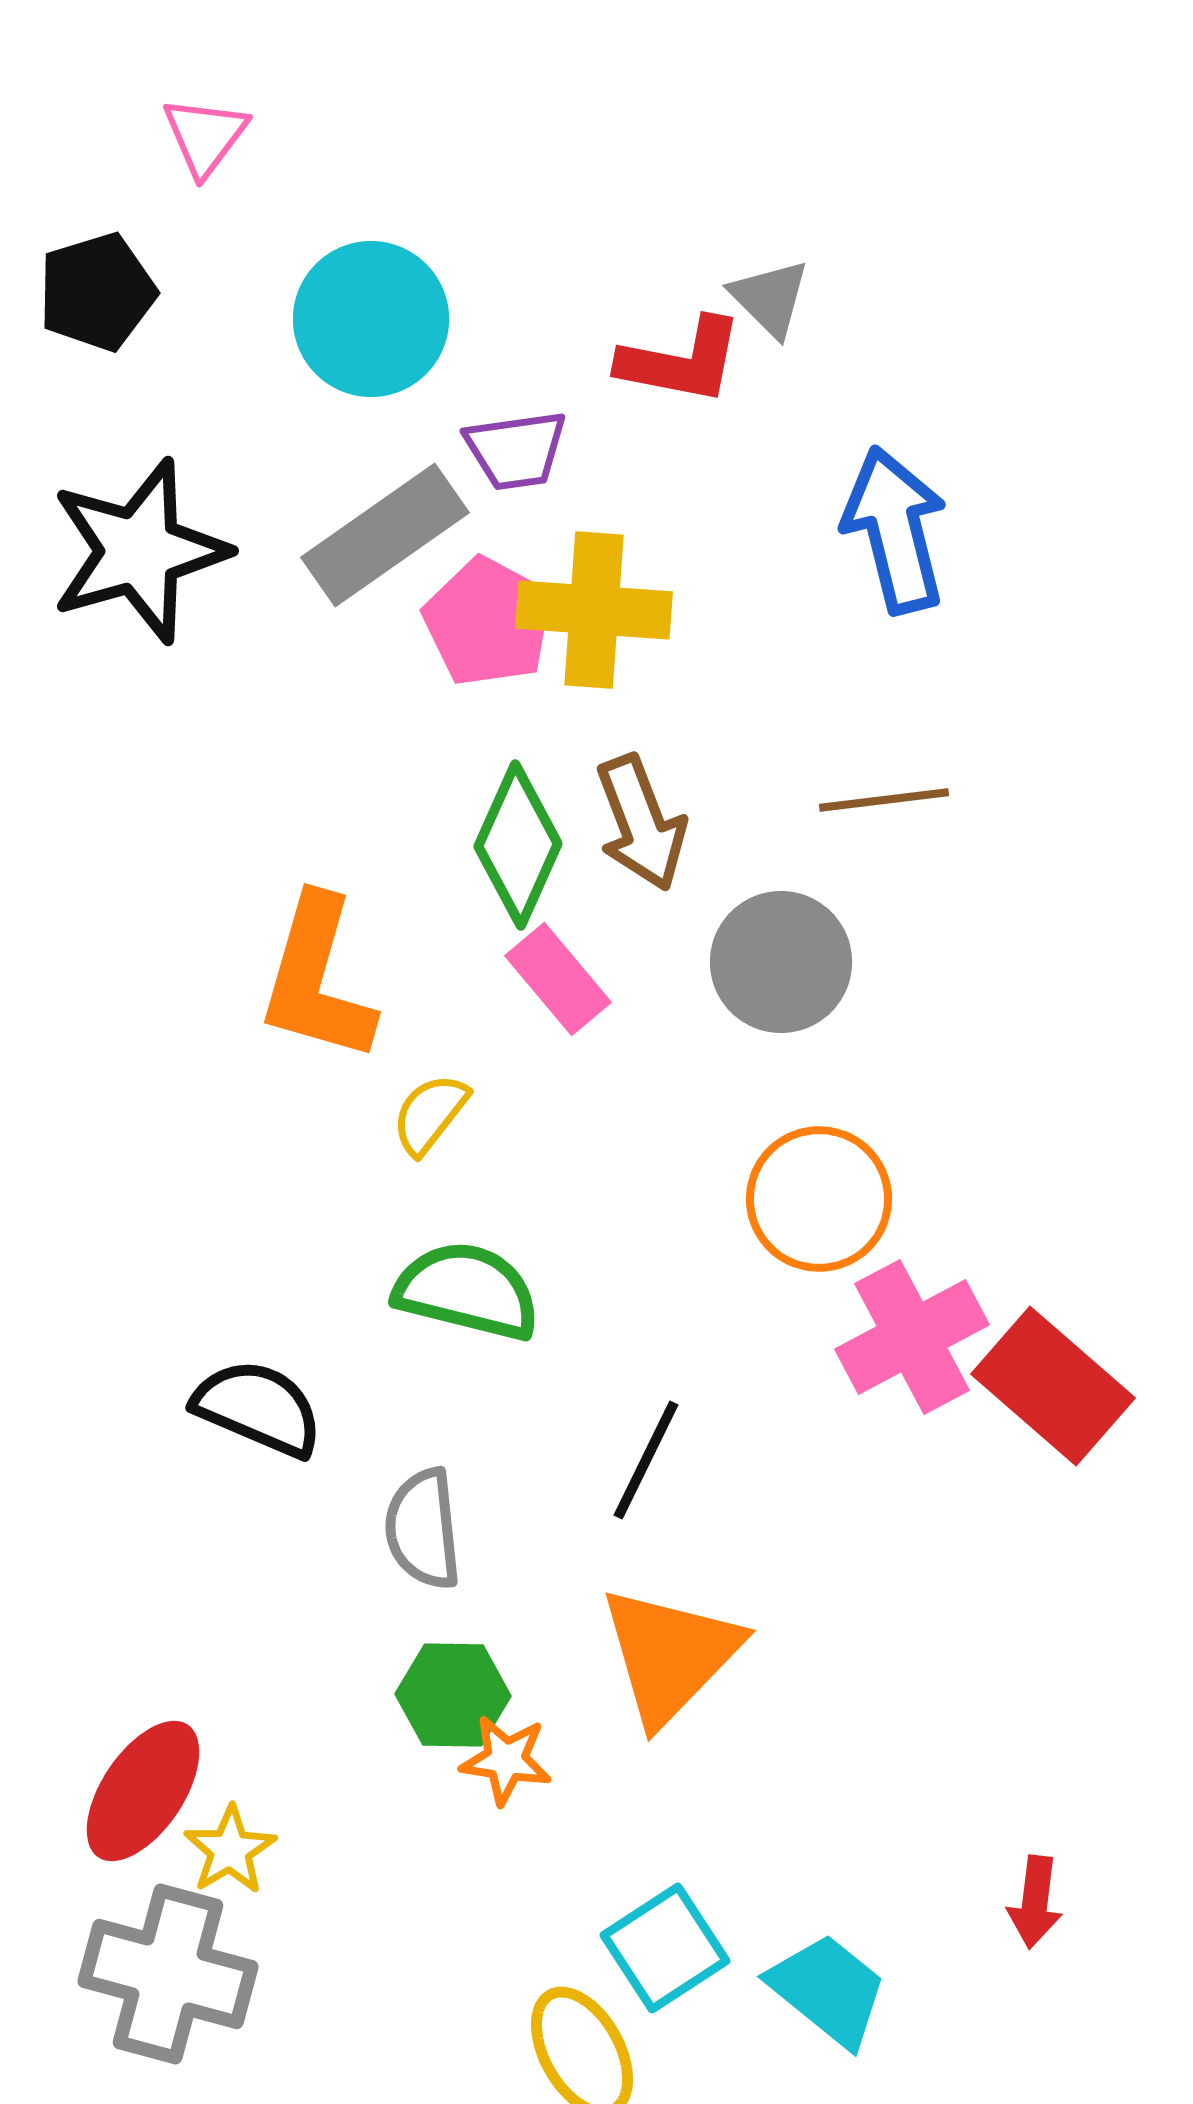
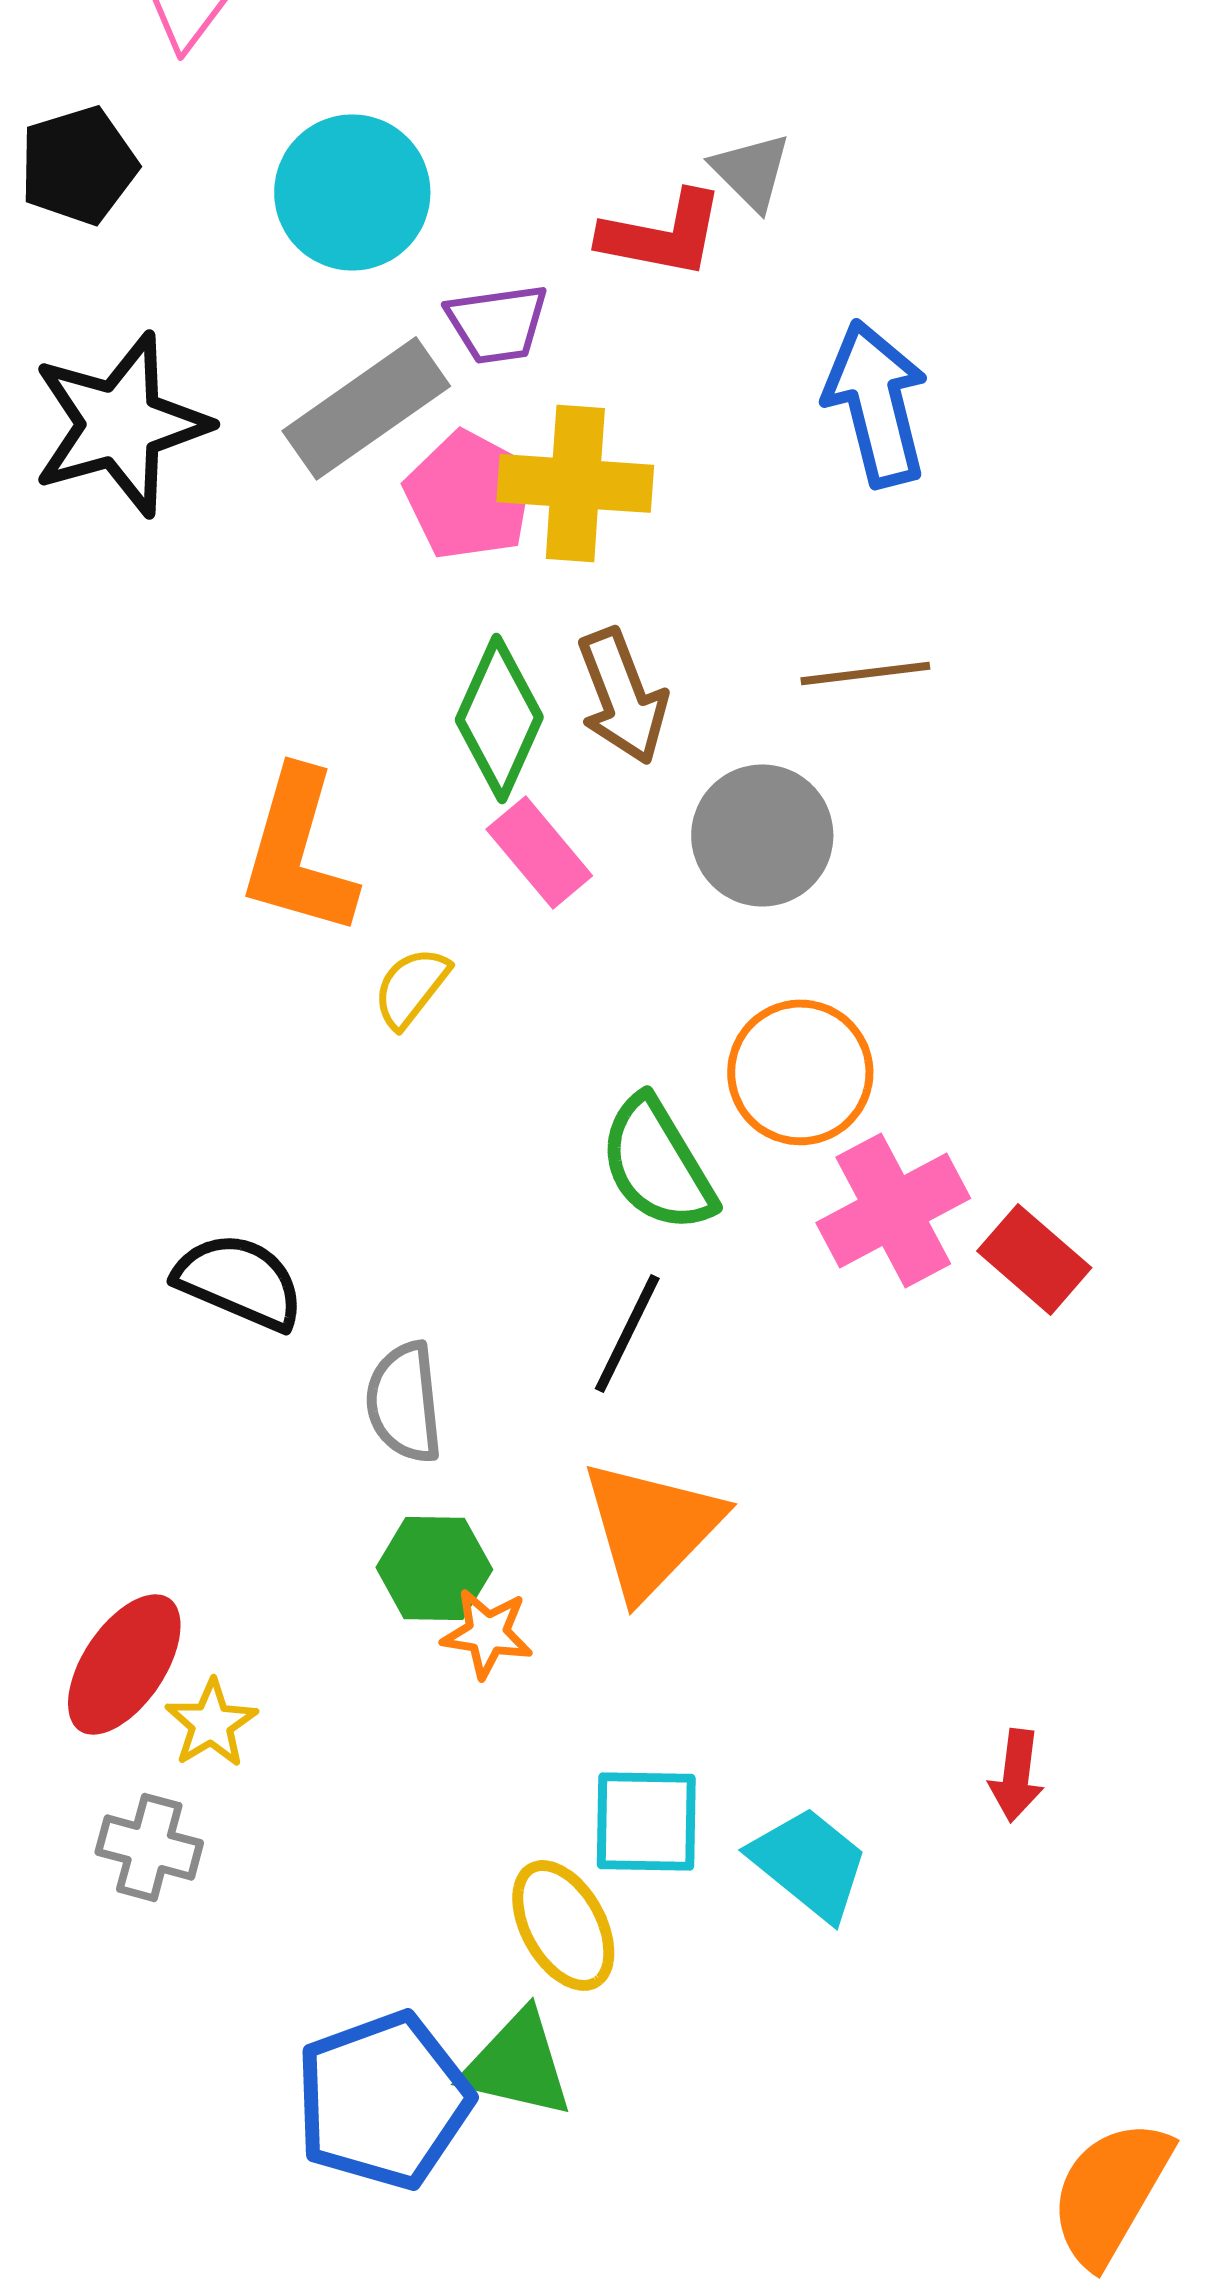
green semicircle: (467, 1291) -> (657, 1164), moved, turned -135
red rectangle: (1053, 1386) -> (1034, 1259), size x0.7
cyan square: (665, 1948) -> (646, 1821), turned 34
gray cross: (168, 1974) -> (149, 1847), size x0.6

